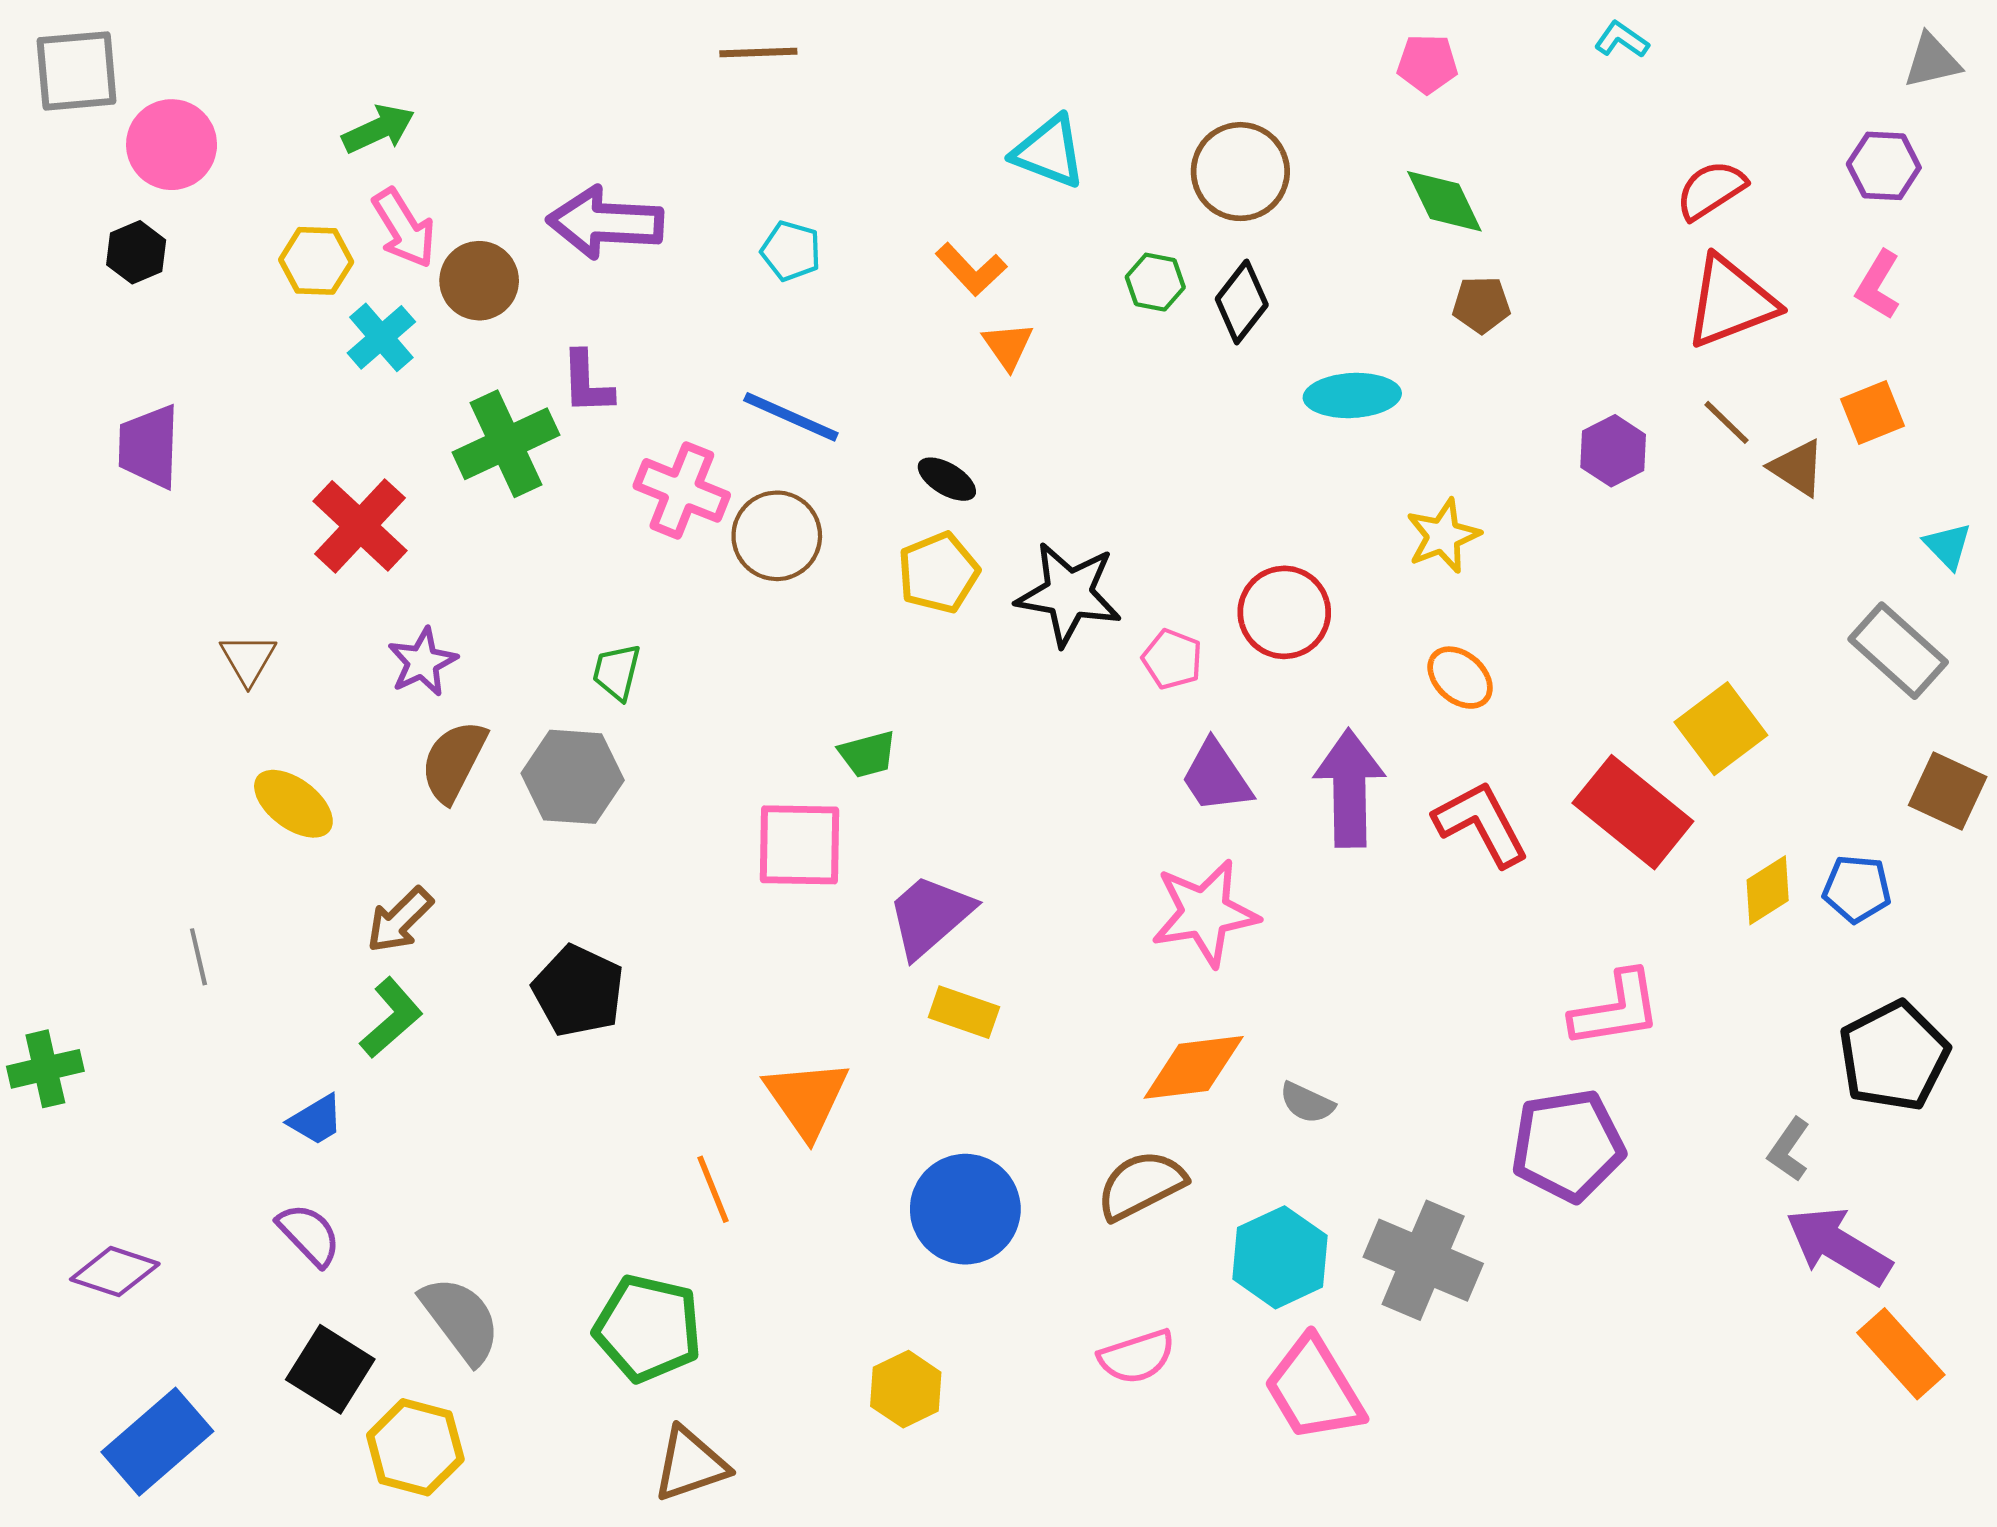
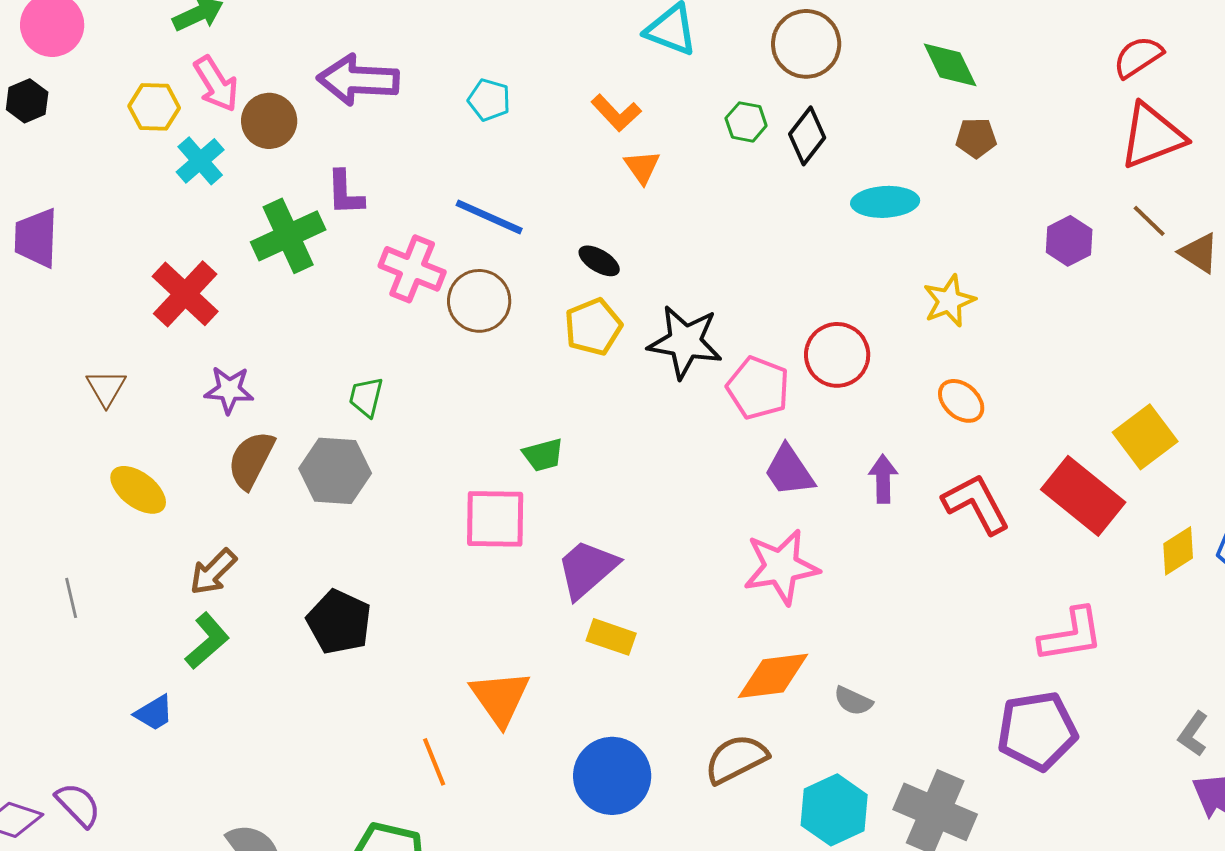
pink pentagon: (1172, 659) -> (758, 388), size x1.5
purple star: (422, 662) -> (229, 390), turned 30
purple arrow: (1349, 788) -> (883, 479), size x0.6
purple semicircle: (309, 1235) -> (78, 805), moved

